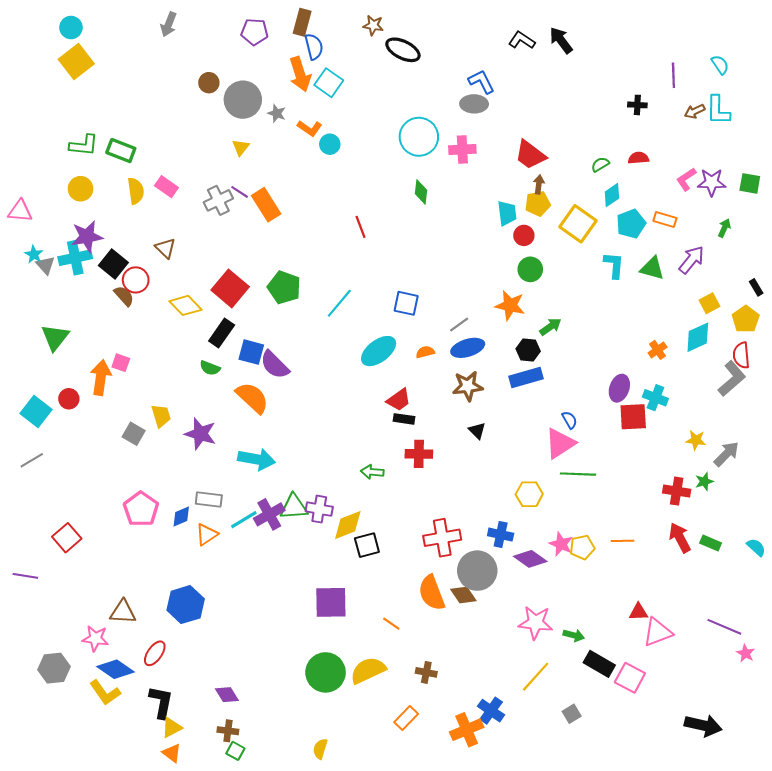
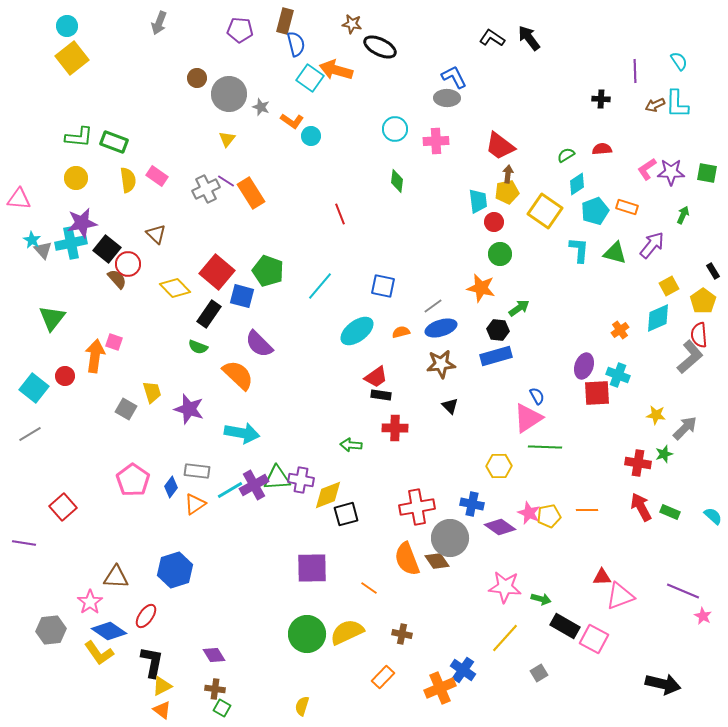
orange arrow: (300, 74) -> (336, 70), moved, turned 124
cyan circle: (419, 137) -> (395, 129), size x0.7
blue square: (251, 352) -> (242, 296), moved
blue diamond: (181, 516) -> (171, 487), turned -30
pink star: (95, 638) -> (90, 602), turned 30

